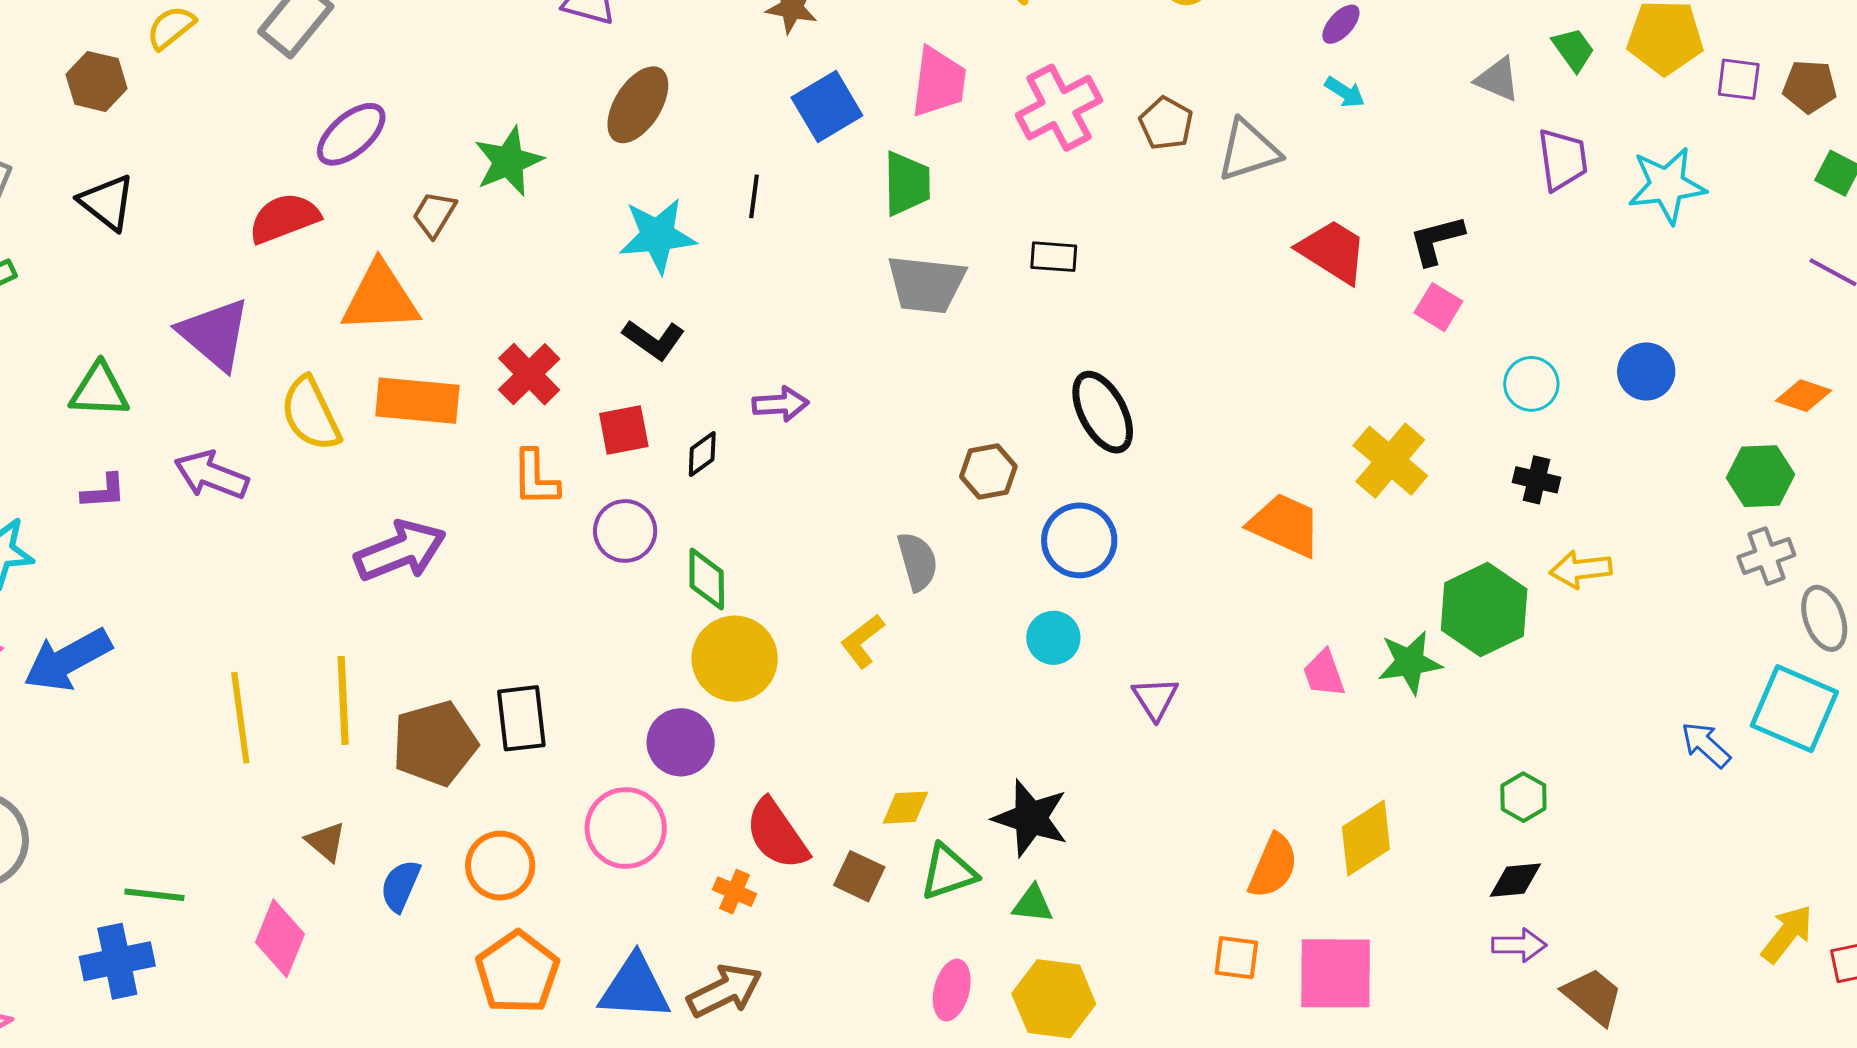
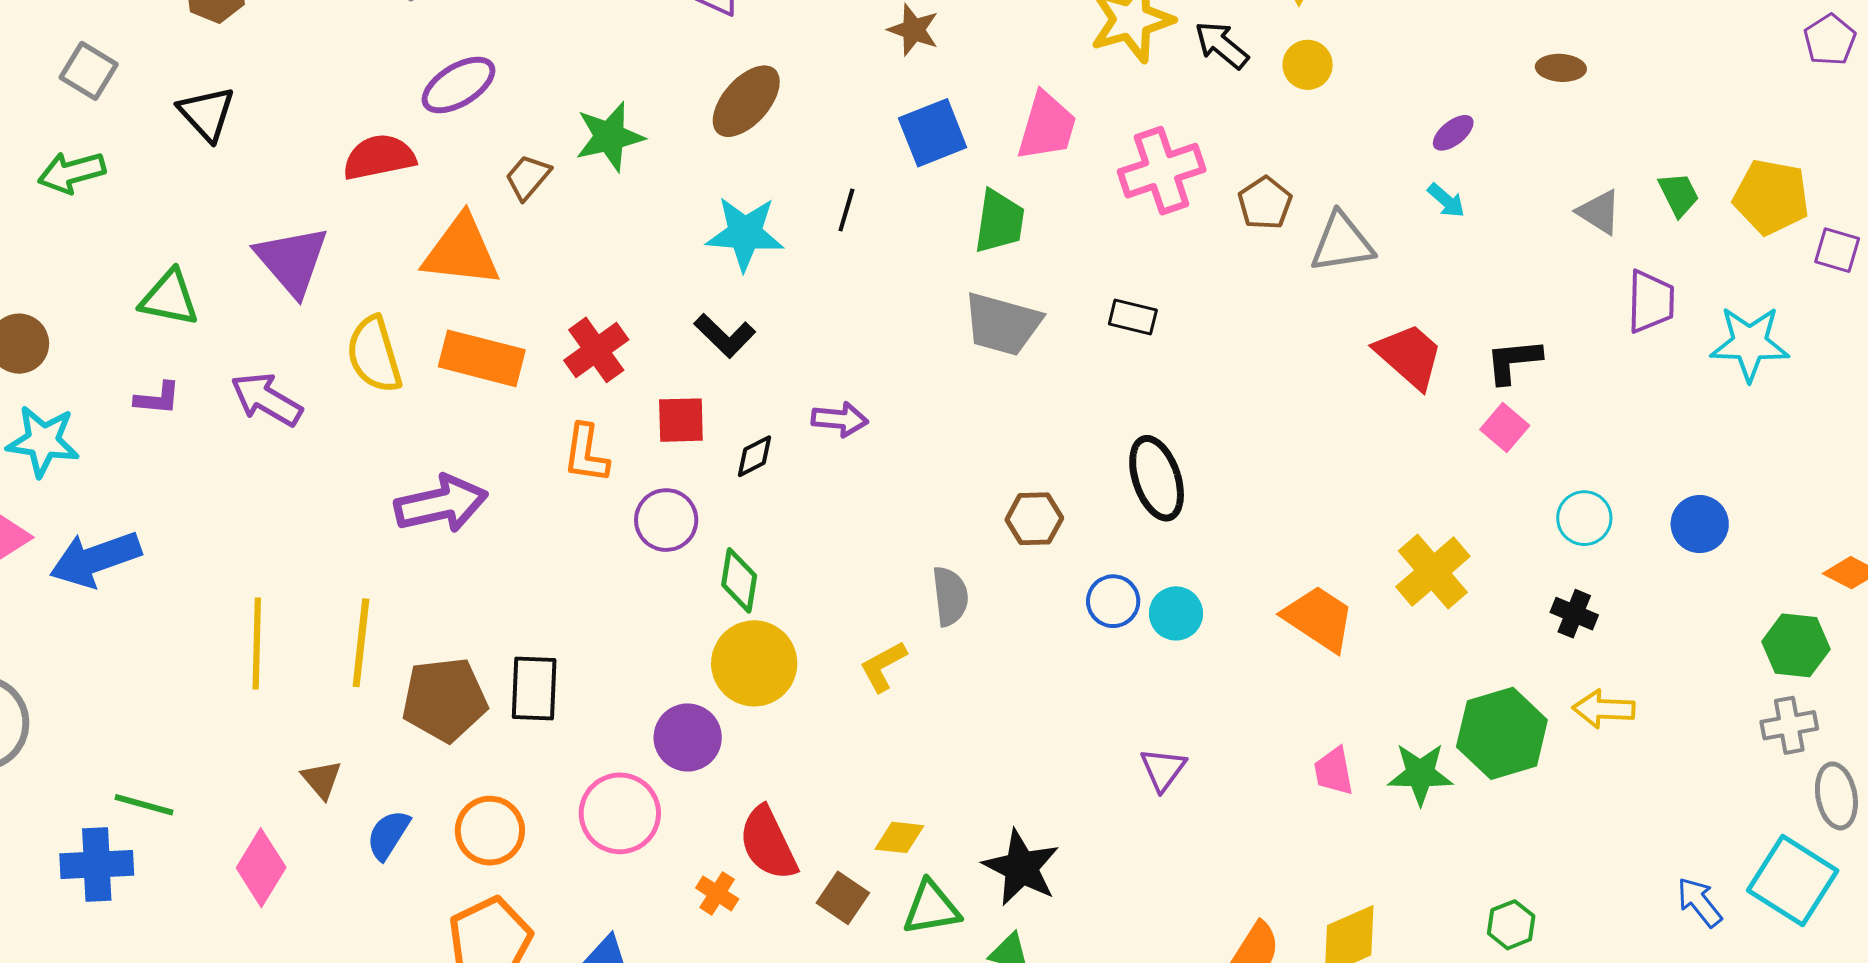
blue circle: (1079, 540) -> (1113, 601), size x0.7
cyan circle: (1053, 638) -> (1176, 613), moved

